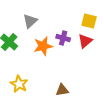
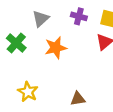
purple cross: (63, 38) -> (79, 16), moved

